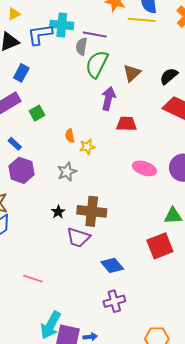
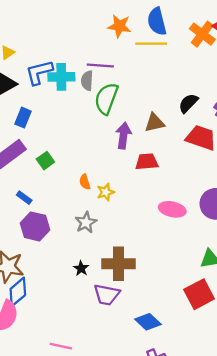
cyan cross: (62, 25) -> (61, 77), moved
brown triangle: (132, 73) -> (155, 123), moved, turned 36

